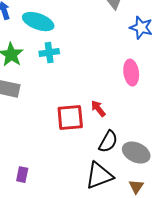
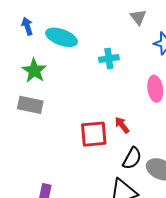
cyan cross: (49, 53) -> (109, 58), moved

